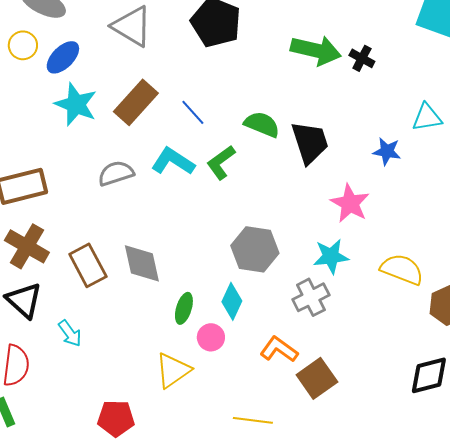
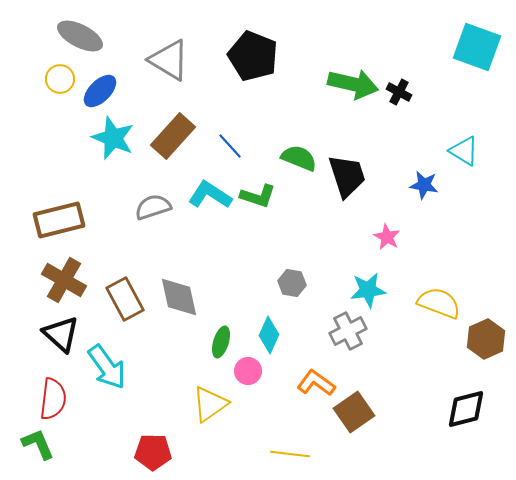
cyan triangle: (427, 117) -> (464, 151), turned 40
green L-shape: (221, 162) -> (258, 196), turned -126
pink star: (350, 203) -> (387, 237), size x0.7
gray hexagon: (255, 249) -> (292, 283), size x0.6
cyan arrow: (70, 333) -> (107, 367), size x1.6

